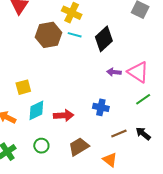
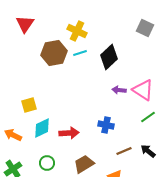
cyan line: (75, 35) -> (80, 53), turned -32

